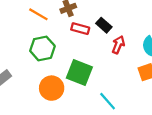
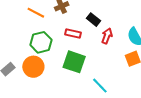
red rectangle: (80, 29) -> (73, 34), moved
orange circle: (52, 88) -> (33, 67), moved

